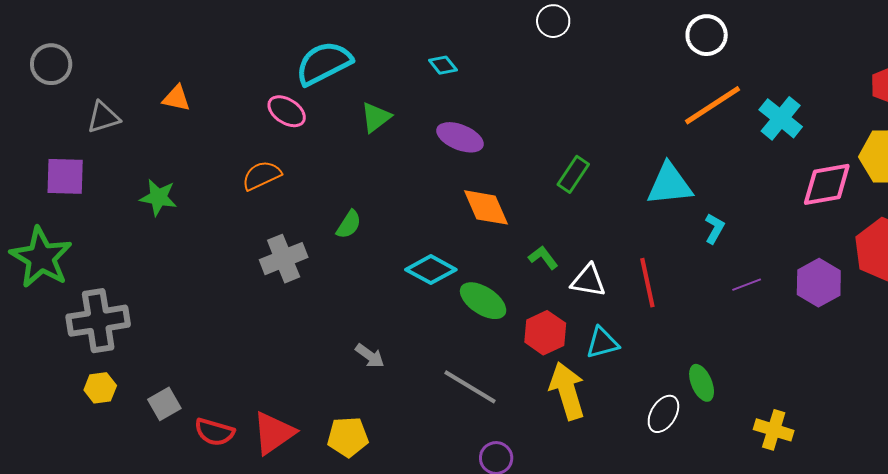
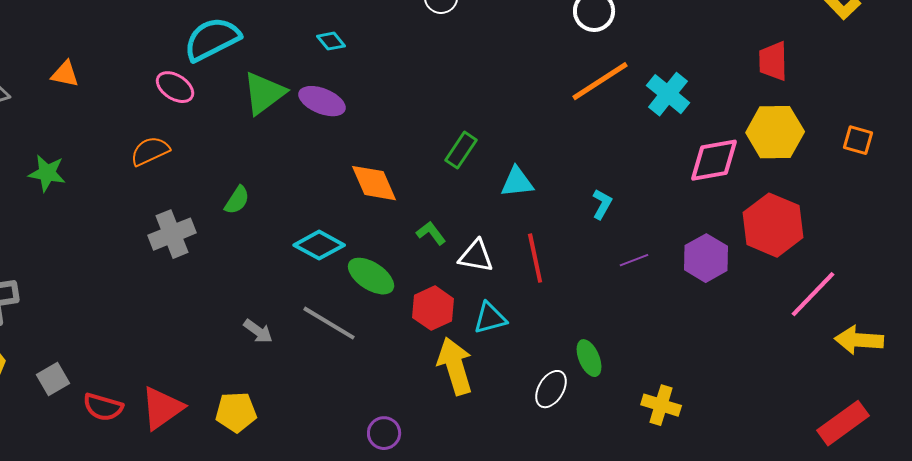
green triangle: (376, 117) -> (264, 93), size x1.4
purple ellipse: (460, 137) -> (322, 101), moved
cyan triangle: (669, 184) -> (517, 182), moved, size x0.7
gray line: (470, 387) -> (329, 323), moved

